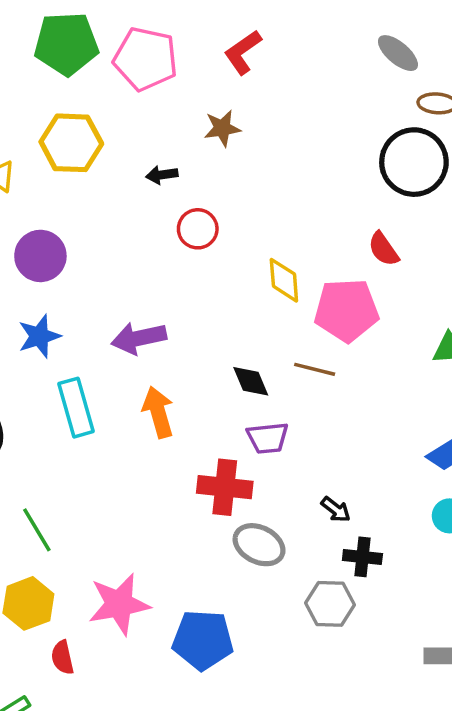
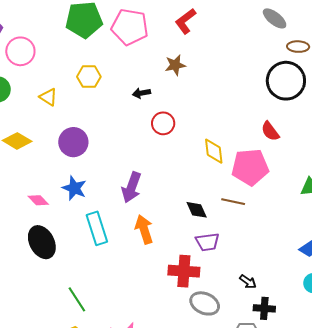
yellow hexagon: (71, 143) -> (89, 77), size x0.7
blue star: (39, 336) -> (74, 188), turned -30
purple arrow: (139, 338) -> (131, 187), turned -56

